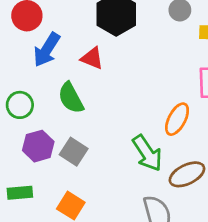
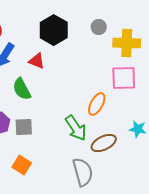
gray square: (74, 152) -> (24, 127), turned -36

